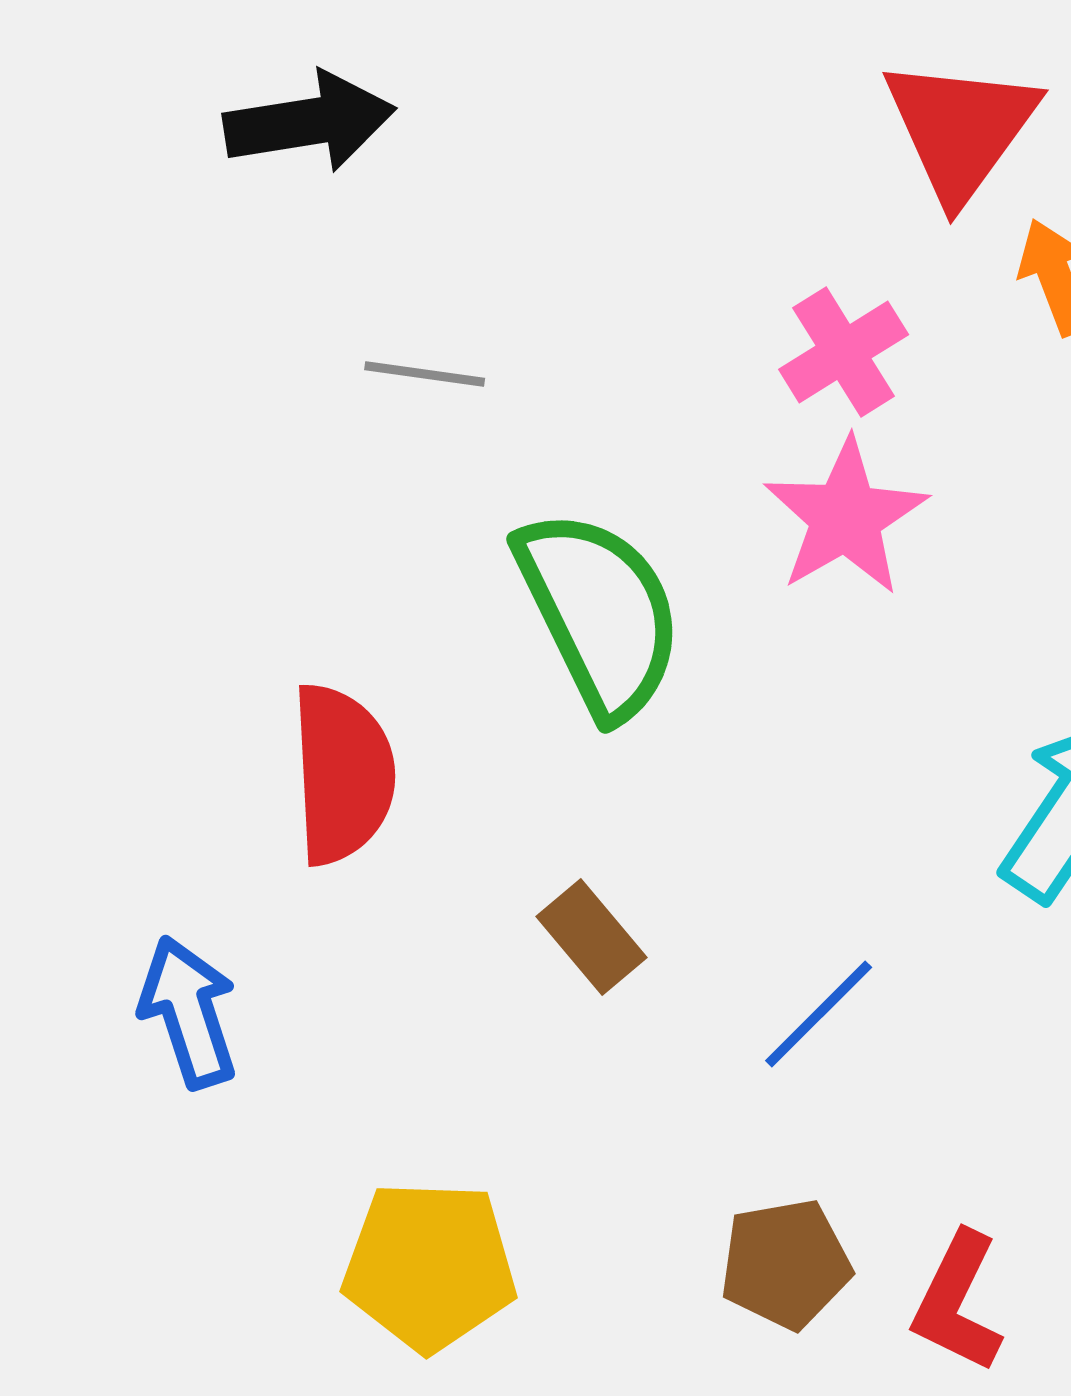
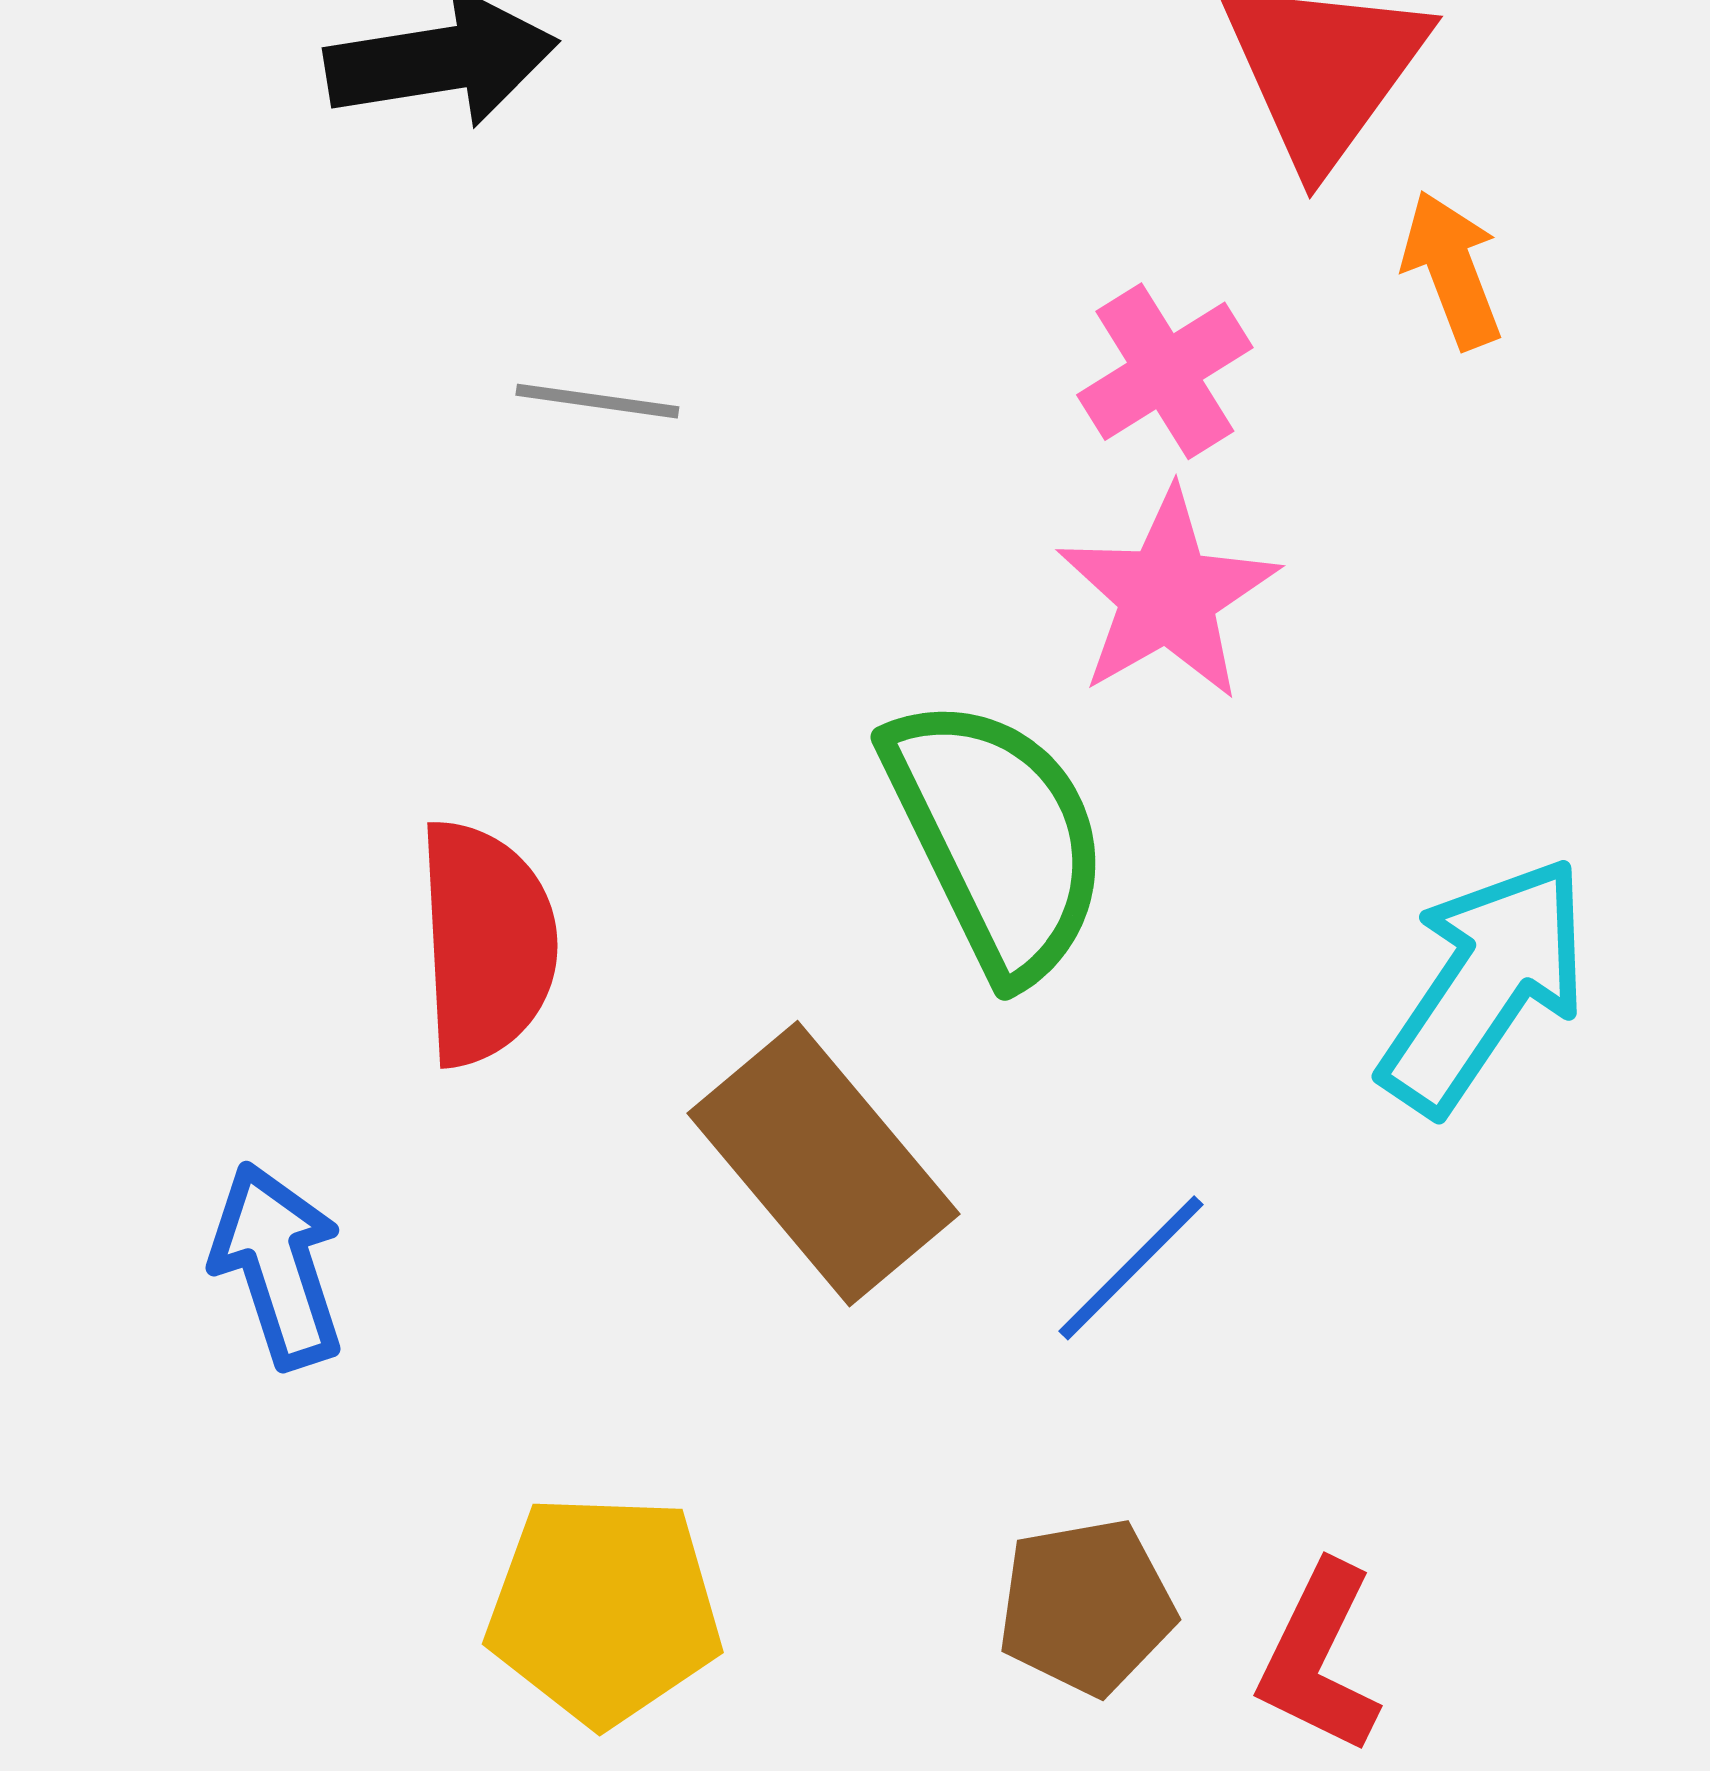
green semicircle: (600, 613) -> (997, 837), moved
brown rectangle: (592, 937) -> (824, 1164), size x1.8

